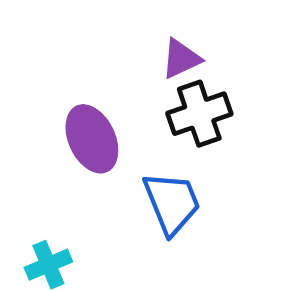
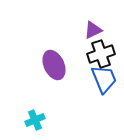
blue trapezoid: (172, 203) -> (104, 79), moved

